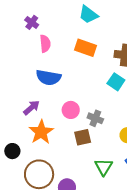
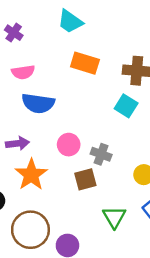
cyan trapezoid: (88, 15) -> (70, 21), moved
pink semicircle: (45, 44) -> (23, 72), moved, turned 90
purple arrow: (31, 108) -> (17, 143), turned 36

